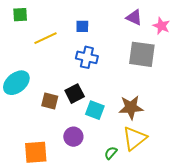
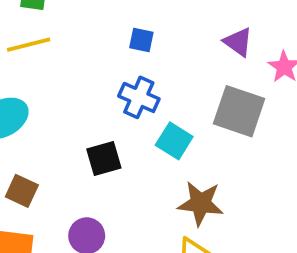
yellow line: (46, 38) -> (29, 45), moved
brown square: (50, 101) -> (22, 191), moved
cyan square: (95, 110) -> (174, 141), moved

